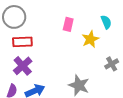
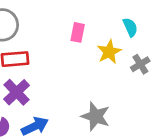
gray cross: (112, 64) -> (140, 64), moved

